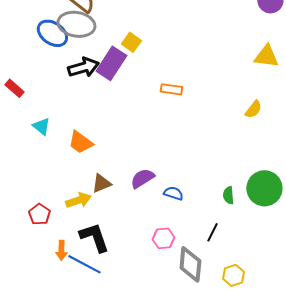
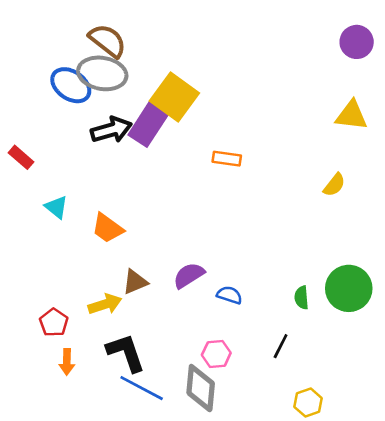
yellow square: (131, 42) -> (174, 97), size x1.8
orange arrow: (61, 250) -> (67, 362), moved
blue line: (84, 264) -> (142, 388), moved
gray diamond: (190, 264) -> (201, 388), moved

